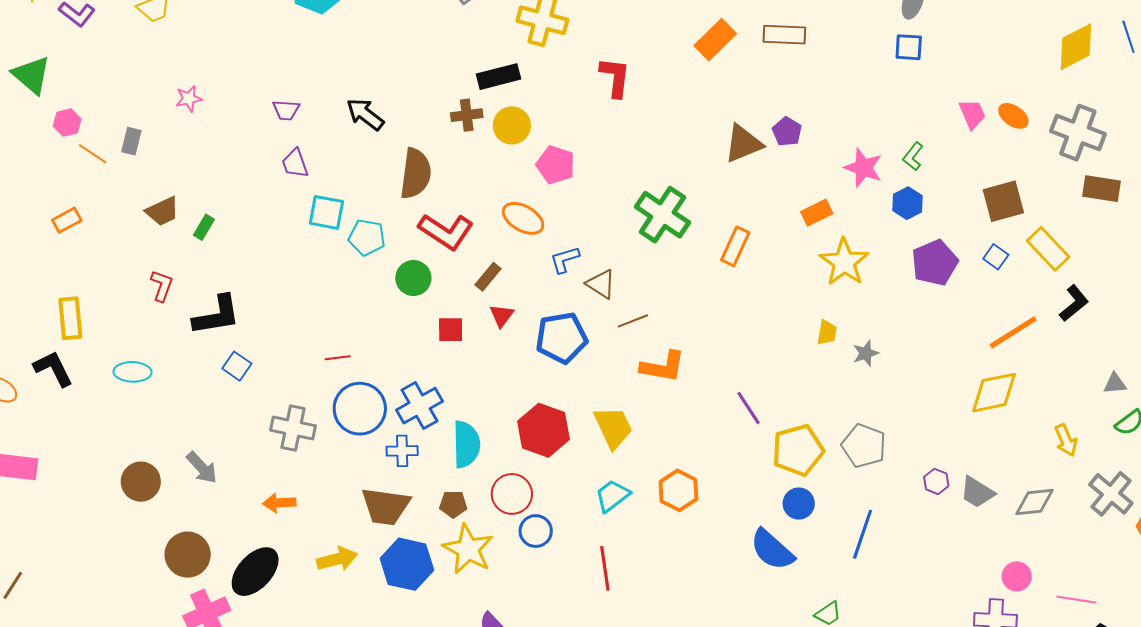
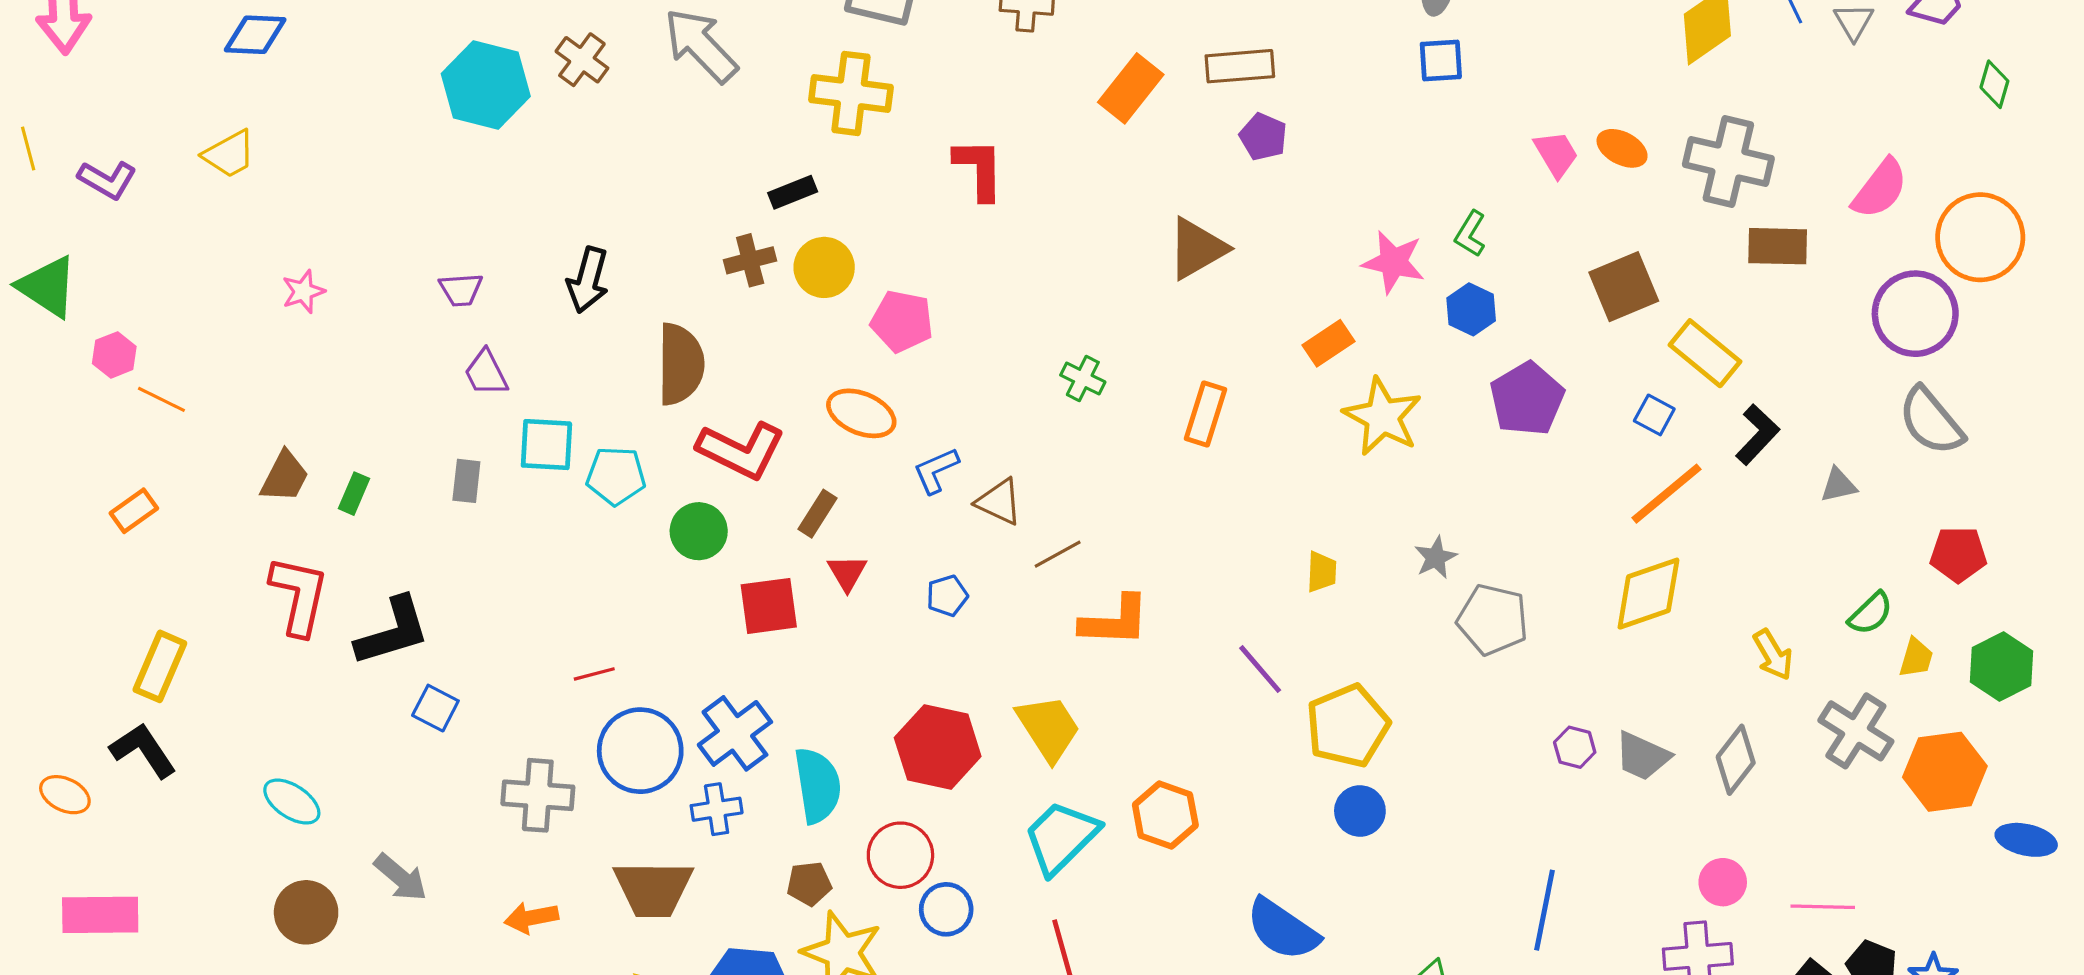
black rectangle: (498, 77) -> (793, 192), size x0.7
black arrow: (365, 114) -> (588, 280), turned -105
purple pentagon: (787, 132) -> (1263, 137), moved
gray rectangle: (131, 141) -> (466, 481), moved
brown trapezoid: (162, 211) -> (285, 477), turned -30
green cross: (662, 215) -> (1083, 378), size x0.5
blue square: (996, 257) -> (1654, 415), moved
red L-shape: (162, 286) -> (299, 596), size x1.6
yellow rectangle: (70, 318) -> (160, 666), turned 36
red square: (451, 330) -> (769, 606), size x1.4
yellow trapezoid: (827, 333) -> (1322, 572), moved
blue pentagon: (561, 338) -> (947, 596), size x0.5
cyan ellipse: (133, 372) -> (292, 802), moved, turned 39
gray triangle: (1115, 384) -> (1838, 485), moved
gray pentagon: (864, 446) -> (1493, 620), moved
cyan trapezoid: (612, 496) -> (1061, 837), size x1.4
gray diamond: (1034, 502) -> (1736, 760), turned -39
brown trapezoid: (386, 506) -> (653, 889), moved
blue line: (863, 534) -> (1545, 910), moved
blue semicircle: (772, 550) -> (1283, 929), moved

